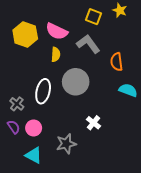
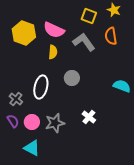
orange semicircle: (117, 62) -> (111, 36), moved
gray circle: (76, 82) -> (72, 78), size x0.6
gray star: (66, 144) -> (55, 123), moved

